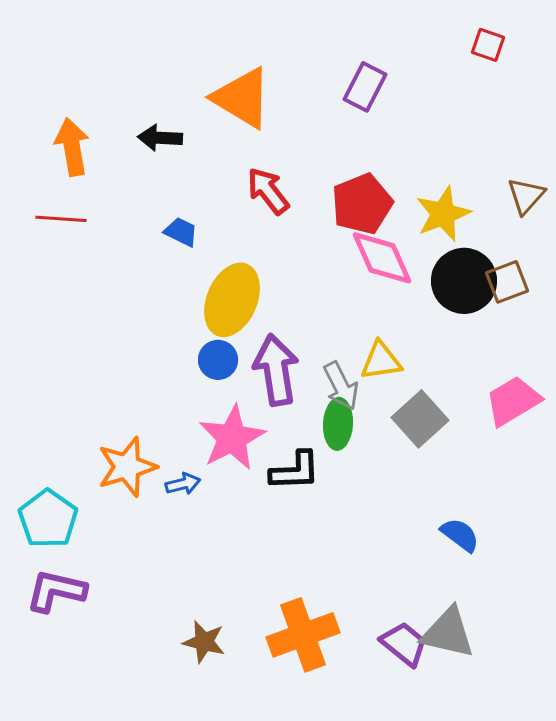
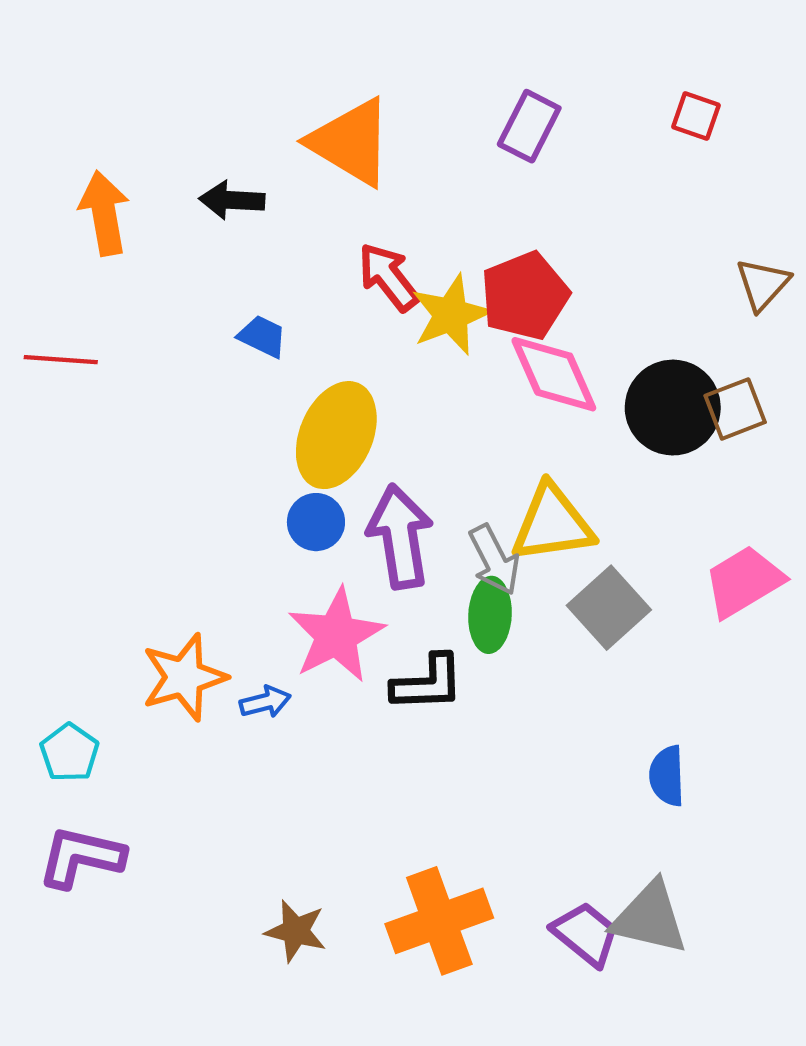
red square: (488, 45) -> (696, 116), moved
yellow star: (443, 214) -> (451, 315), moved
red line: (61, 219) -> (61, 360), moved
yellow triangle: (381, 361) -> (552, 524), size x1.4
cyan pentagon: (48, 519) -> (69, 753), size x0.7
blue semicircle: (460, 535) -> (667, 776), turned -129

